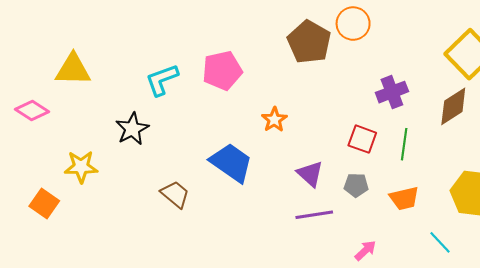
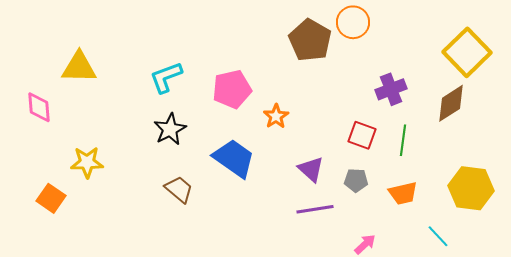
pink pentagon: (222, 71) -> (232, 89), moved
pink diamond: (32, 110) -> (39, 107), turned 52
black star: (132, 129) -> (170, 129), moved

